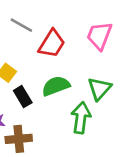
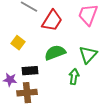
black rectangle: (23, 97) -> (30, 71), moved, turned -63
green arrow: (81, 118) -> (74, 77), size x0.7

